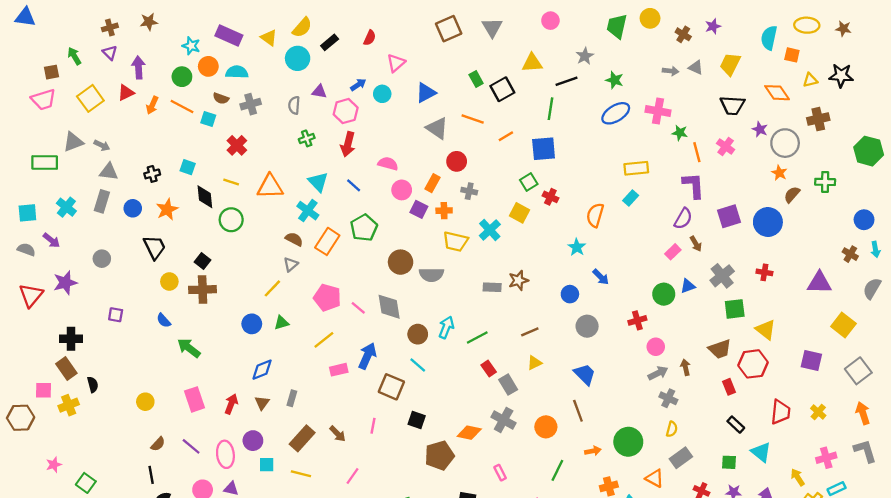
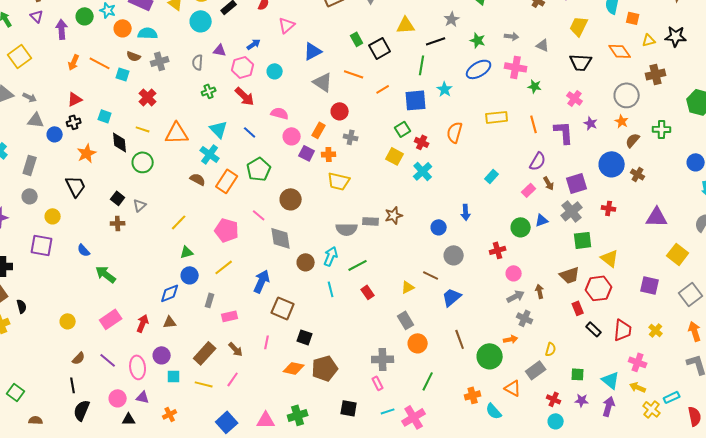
gray triangle: (696, 68) -> (543, 45), moved
gray arrow: (671, 71) -> (512, 36), moved
green circle: (182, 77) -> (85, 16), moved
red triangle: (126, 93) -> (75, 99), moved
cyan circle: (382, 94) -> (275, 71), moved
purple star: (760, 129) -> (591, 123), moved
red arrow: (348, 144) -> (245, 96), turned -60
orange line: (697, 152) -> (534, 124), moved
purple L-shape: (694, 185) -> (564, 132), moved
cyan rectangle: (631, 198) -> (492, 176), moved
gray rectangle: (102, 201) -> (30, 165), moved
blue circle: (133, 208) -> (55, 134), moved
orange semicircle: (595, 215) -> (455, 132), moved
purple square: (729, 216) -> (577, 183), moved
cyan cross: (490, 230) -> (423, 171), moved
cyan star: (577, 247) -> (445, 89), moved
brown cross: (850, 254) -> (638, 174), moved
gray triangle: (291, 264) -> (140, 205), moved
gray semicircle: (431, 275) -> (347, 229), moved
blue arrow: (601, 277) -> (466, 212), turned 42
yellow circle: (169, 282) -> (53, 216), moved
brown cross: (203, 290) -> (118, 223), size x0.6
pink line: (358, 308) -> (259, 215), moved
purple square: (116, 315) -> (42, 245), size x1.6
blue circle: (252, 324) -> (190, 275), moved
brown line: (530, 332) -> (431, 275), moved, turned 49
cyan line: (418, 365) -> (331, 289), moved, turned 35
pink rectangle: (339, 370) -> (230, 316), moved
blue trapezoid: (585, 374) -> (452, 297), turned -85
gray rectangle: (508, 385) -> (406, 320), moved
gray rectangle: (292, 398) -> (210, 300), moved
pink rectangle: (195, 399) -> (111, 319), turned 75
brown triangle: (262, 403) -> (170, 322), turned 48
brown line: (578, 411) -> (460, 339), moved
gray cross: (504, 420) -> (383, 359), moved, turned -30
black rectangle: (736, 425) -> (594, 329), moved
yellow semicircle: (672, 429) -> (551, 349), moved
orange diamond: (469, 433) -> (294, 368), moved
orange arrow: (593, 451) -> (511, 339), moved
cyan triangle: (761, 452) -> (611, 380), moved
pink cross: (826, 458) -> (638, 362), moved, turned 36
pink line: (352, 476) -> (233, 379), moved
yellow arrow: (798, 477) -> (638, 387), turned -35

